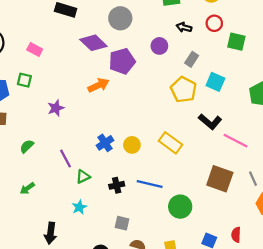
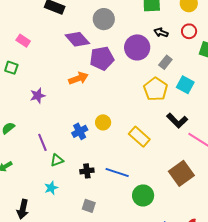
purple circle: (159, 46) -> (137, 47), size x1.6
yellow circle: (132, 145) -> (103, 122), moved
brown square: (220, 179) -> (181, 173), turned 30

